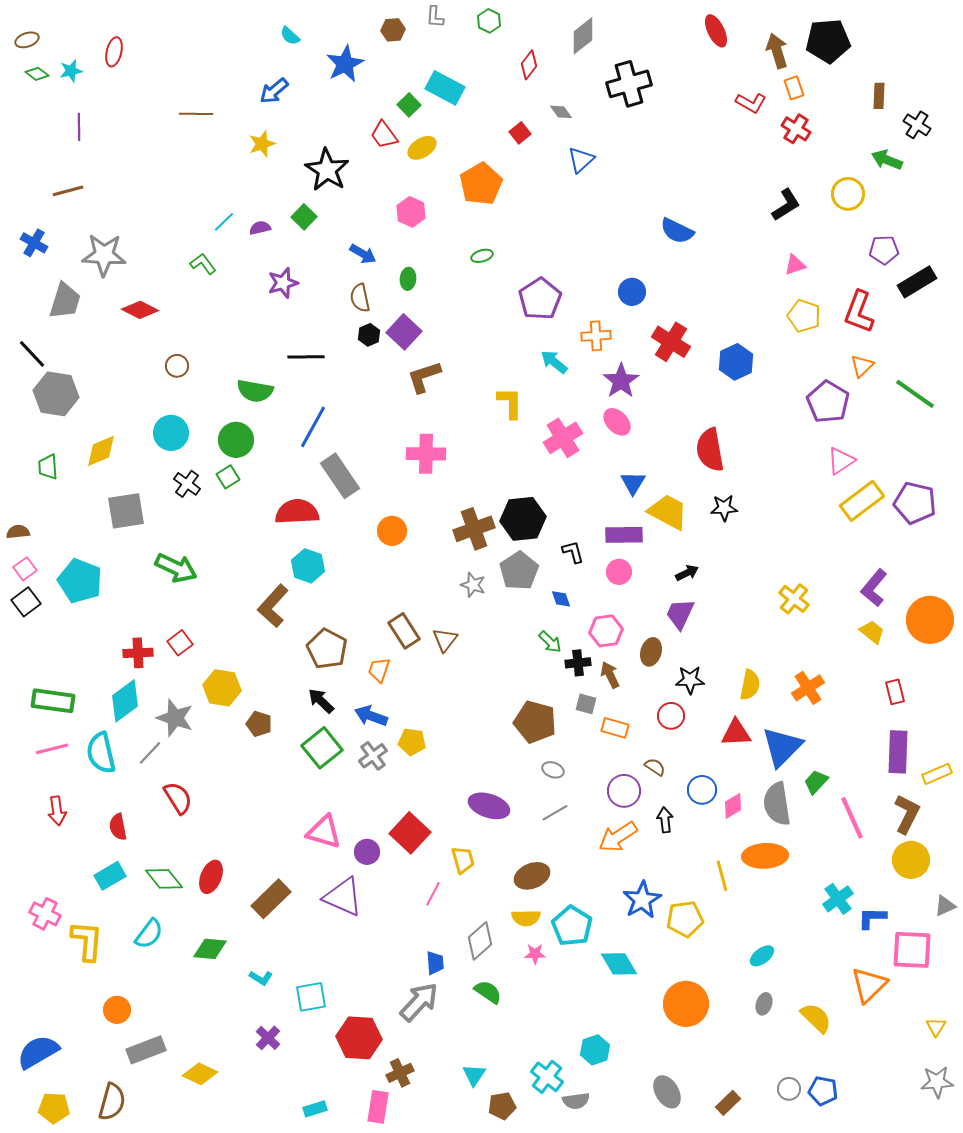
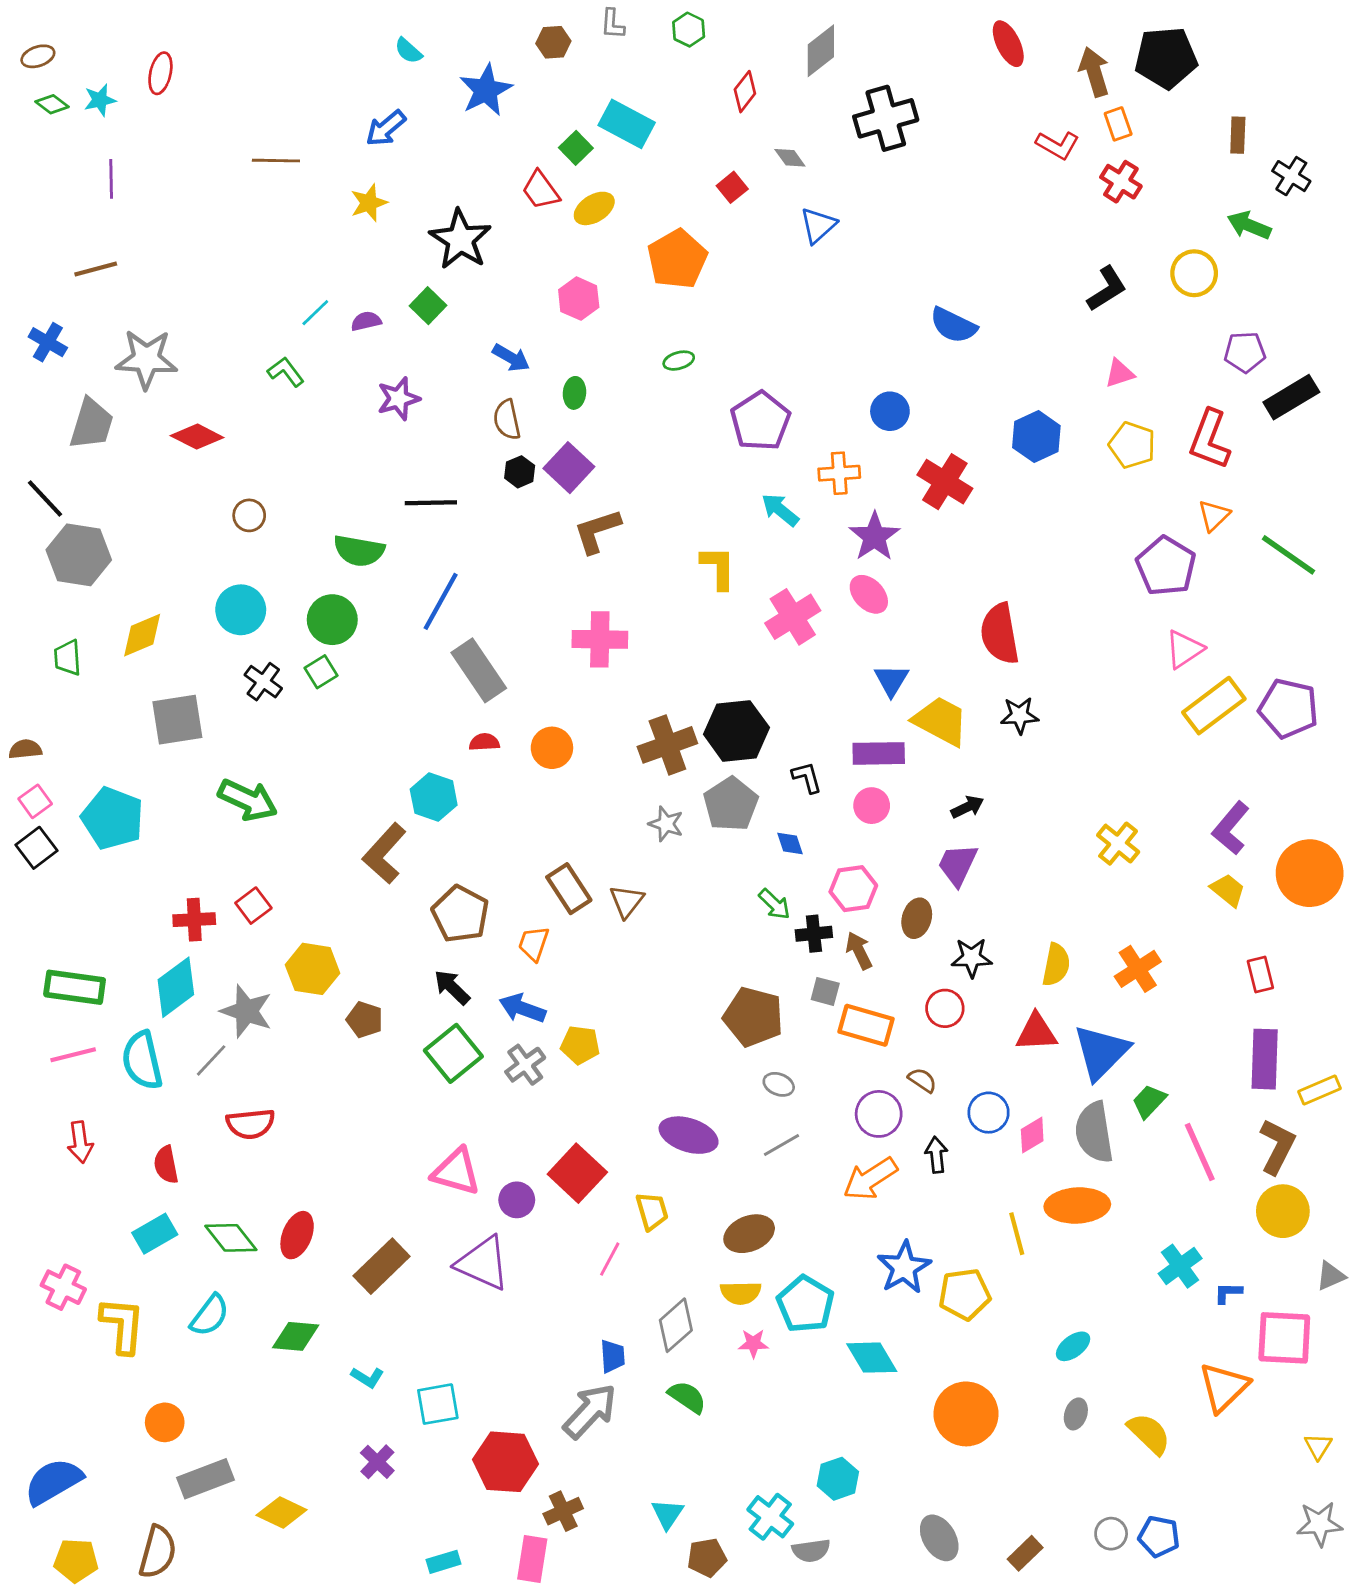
blue hexagon: (736, 362) -> (1036, 437), moved
red semicircle: (297, 512) -> (484, 742), moved, size x0.5
orange rectangle: (615, 728) -> (866, 1025), size x1.4
red semicircle: (178, 798) -> (251, 1124), turned 116
blue L-shape: (872, 918) -> (1228, 1293), size x0.7

